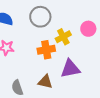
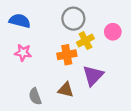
gray circle: (40, 17) -> (73, 19), moved
purple triangle: (70, 69) -> (93, 76), turned -35

